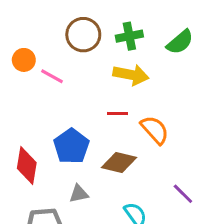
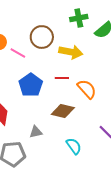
brown circle: (83, 35) -> (42, 37), moved
green cross: (129, 36) -> (79, 18), moved
blue pentagon: (71, 146) -> (31, 85), moved

